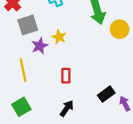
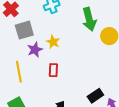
red rectangle: (66, 76) -> (53, 70), moved

